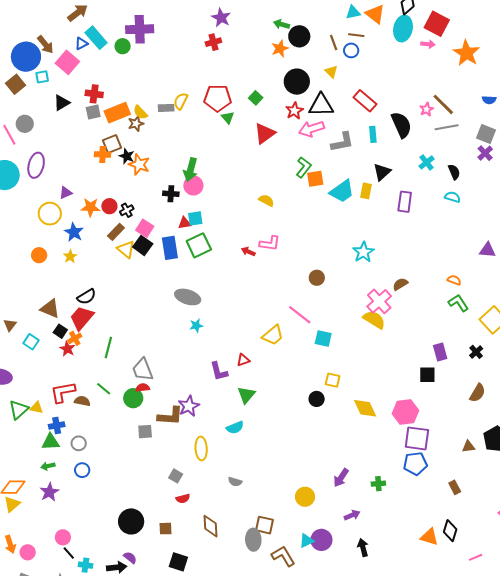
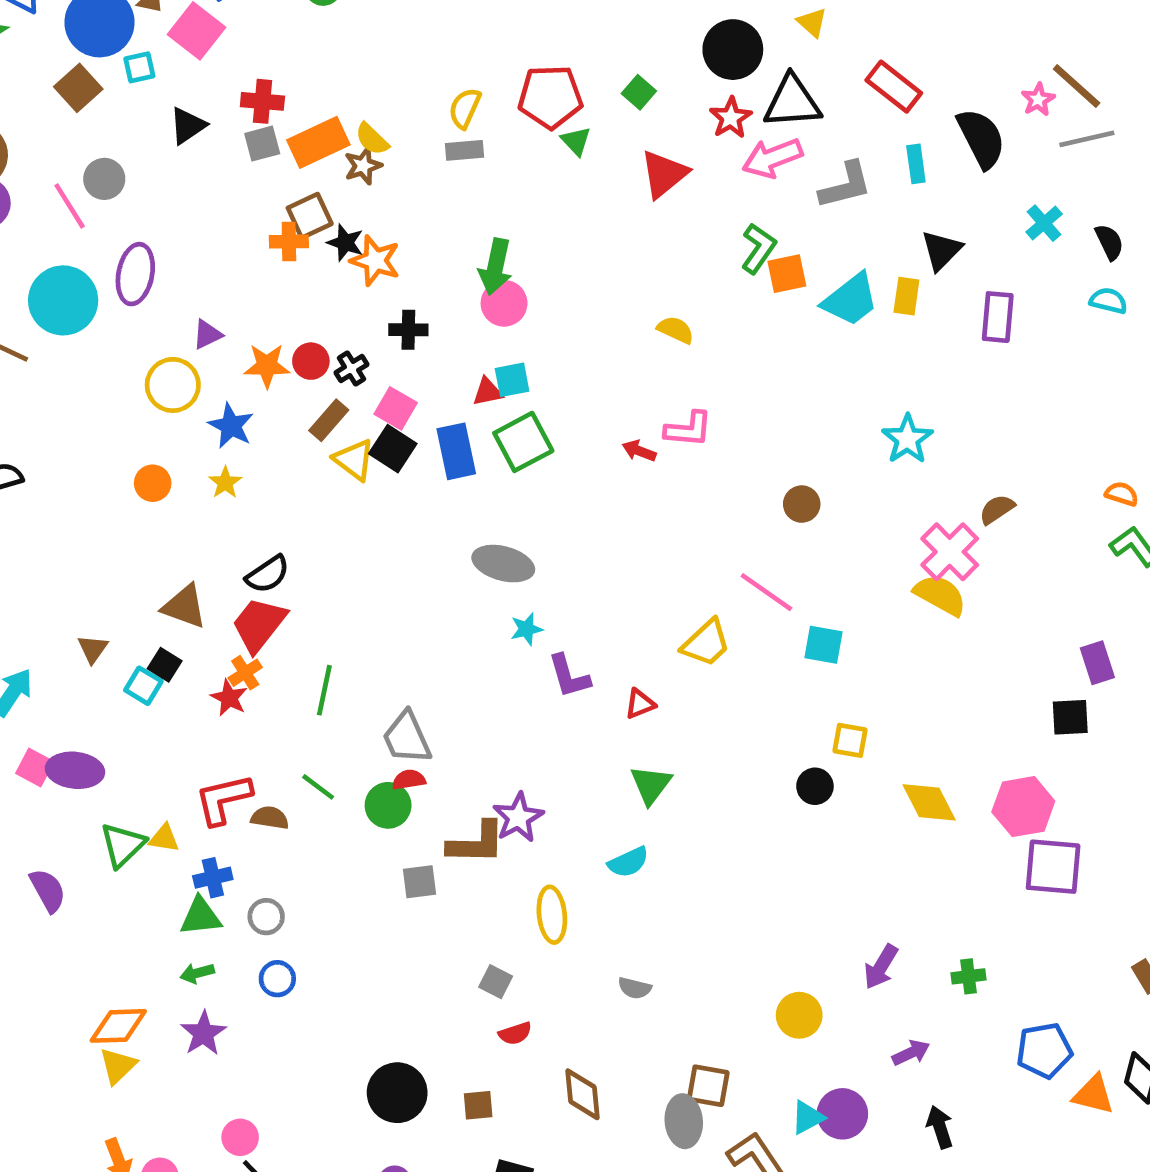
gray rectangle: (166, 108) -> (465, 150), moved
black cross: (171, 194) -> (408, 330), moved
black square: (60, 331) -> (165, 665), moved
purple L-shape: (219, 371) -> (569, 676), moved
blue pentagon: (415, 464) -> (1044, 1050), moved

